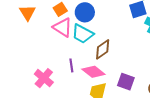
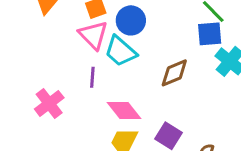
brown diamond: (103, 49) -> (174, 73), moved
purple line: (71, 65) -> (92, 77), moved

